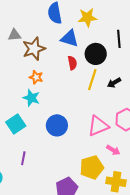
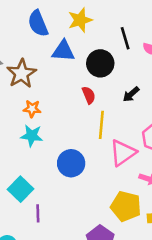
red semicircle: (72, 63) -> (89, 95), moved
yellow line: (92, 80) -> (101, 125), moved
cyan square: (16, 124) -> (21, 189), moved
yellow pentagon: (92, 167) -> (126, 206), turned -30

